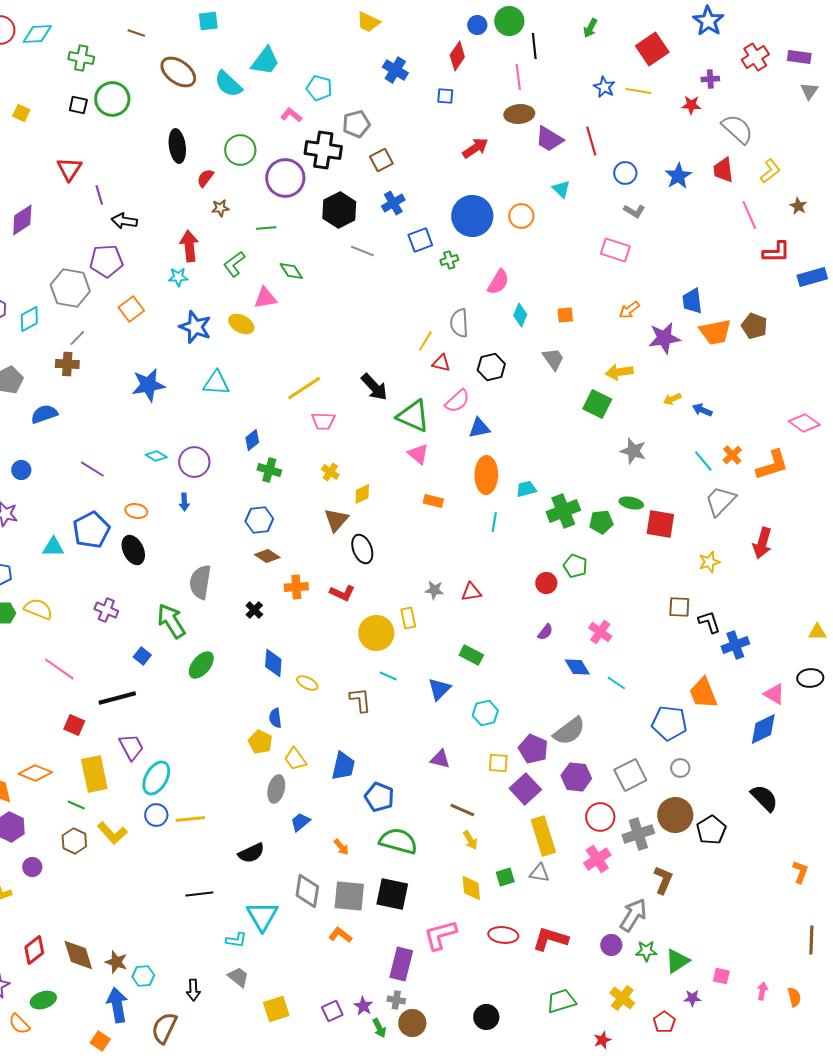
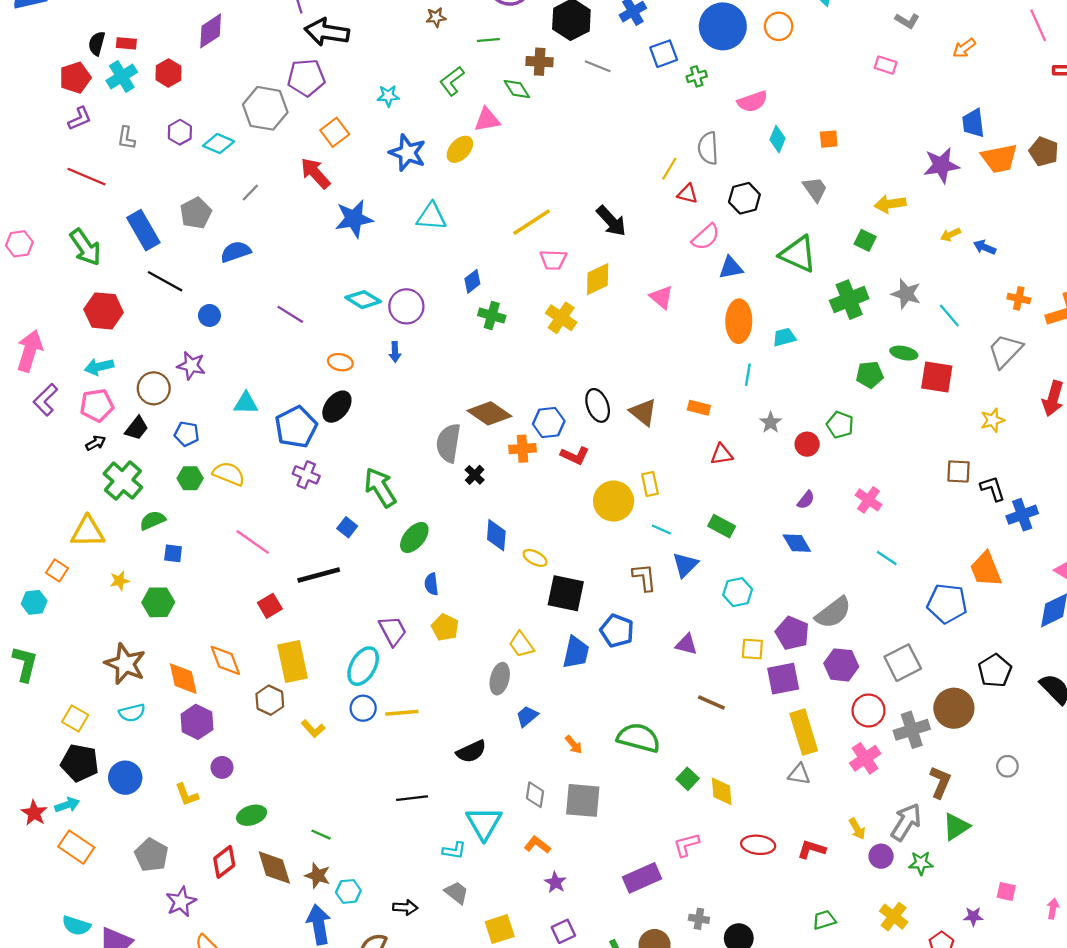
black arrow: (124, 221) -> (327, 32), size x1.5
red arrow: (189, 246) -> (315, 173), moved, turned -36
pink rectangle: (615, 250) -> (886, 65), size x0.7
pink semicircle: (498, 282) -> (752, 101), turned 40
orange arrow: (629, 310) -> (964, 48), moved
cyan diamond: (29, 319) -> (219, 144), turned 52
yellow ellipse: (241, 324) -> (460, 149), turned -75
gray line: (77, 338) -> (250, 193), moved
brown cross: (67, 364) -> (540, 62), moved
green square: (597, 404) -> (865, 240), size x0.7
green triangle: (413, 416) -> (798, 254), moved
orange cross: (732, 455) -> (1019, 298), turned -36
cyan diamond: (156, 456) -> (363, 300), size x1.4
cyan line: (703, 461) -> (949, 315), moved
yellow cross: (330, 472) -> (561, 318), size x1.5
yellow diamond: (362, 494) -> (598, 279), moved, size x1.4
orange rectangle: (433, 501) -> (699, 408), moved
green cross: (563, 511) -> (849, 300), moved
blue hexagon: (259, 520) -> (549, 422), moved
brown triangle: (336, 520) -> (643, 412), moved, turned -32
blue pentagon: (91, 530) -> (296, 427), moved
black ellipse: (133, 550) -> (337, 407), turned 64
brown diamond: (267, 556) -> (489, 413), size x1.5
gray semicircle: (200, 582) -> (448, 443), moved
gray star: (434, 590) -> (771, 422), moved, turned 30
blue diamond: (577, 667) -> (797, 543), moved
cyan line: (388, 676) -> (661, 529), moved
brown L-shape: (360, 700) -> (644, 577), moved
blue semicircle: (275, 718) -> (431, 584), moved
red square: (74, 725) -> (270, 606), turned 35
yellow pentagon: (260, 742) -> (445, 627), moved
purple trapezoid: (131, 747) -> (393, 631), moved
gray circle: (680, 768) -> (1007, 766), moved
orange diamond: (35, 773) -> (225, 660), turned 48
purple square: (525, 789) -> (783, 679), turned 32
blue pentagon: (379, 797) -> (617, 631), moved
green line: (76, 805) -> (321, 835), moved
black pentagon: (711, 830) -> (995, 671), moved
yellow L-shape: (112, 833) -> (313, 729), size x0.7
yellow arrow: (470, 840) -> (857, 829), moved
brown hexagon: (74, 841) -> (270, 700), moved
green square: (505, 877) -> (688, 779), moved, turned -30
gray diamond: (307, 891) -> (535, 795), size x0.7
black square: (392, 894) -> (566, 593), moved
orange L-shape: (340, 935) -> (537, 845), moved
pink L-shape: (440, 935) -> (686, 845), size x0.7
red L-shape: (550, 939) -> (812, 849), size x0.7
green triangle: (677, 961) -> (956, 827), moved
purple rectangle: (401, 964) -> (642, 878), turned 52
black arrow: (193, 990) -> (405, 907), turned -85
green ellipse: (43, 1000) -> (252, 815), moved
gray cross: (396, 1000) -> (699, 919), moved
green trapezoid: (561, 1001) -> (824, 920), size x0.7
purple star: (363, 1006) -> (555, 882), moved

